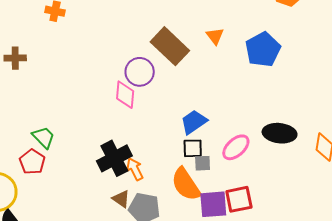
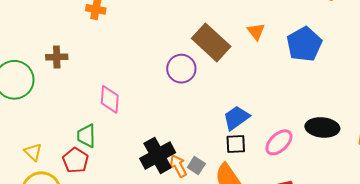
pink diamond: (125, 95) -> (110, 99), moved
green trapezoid: (43, 137) -> (86, 136), turned -135
gray square: (203, 163) -> (196, 165), moved, turned 36

